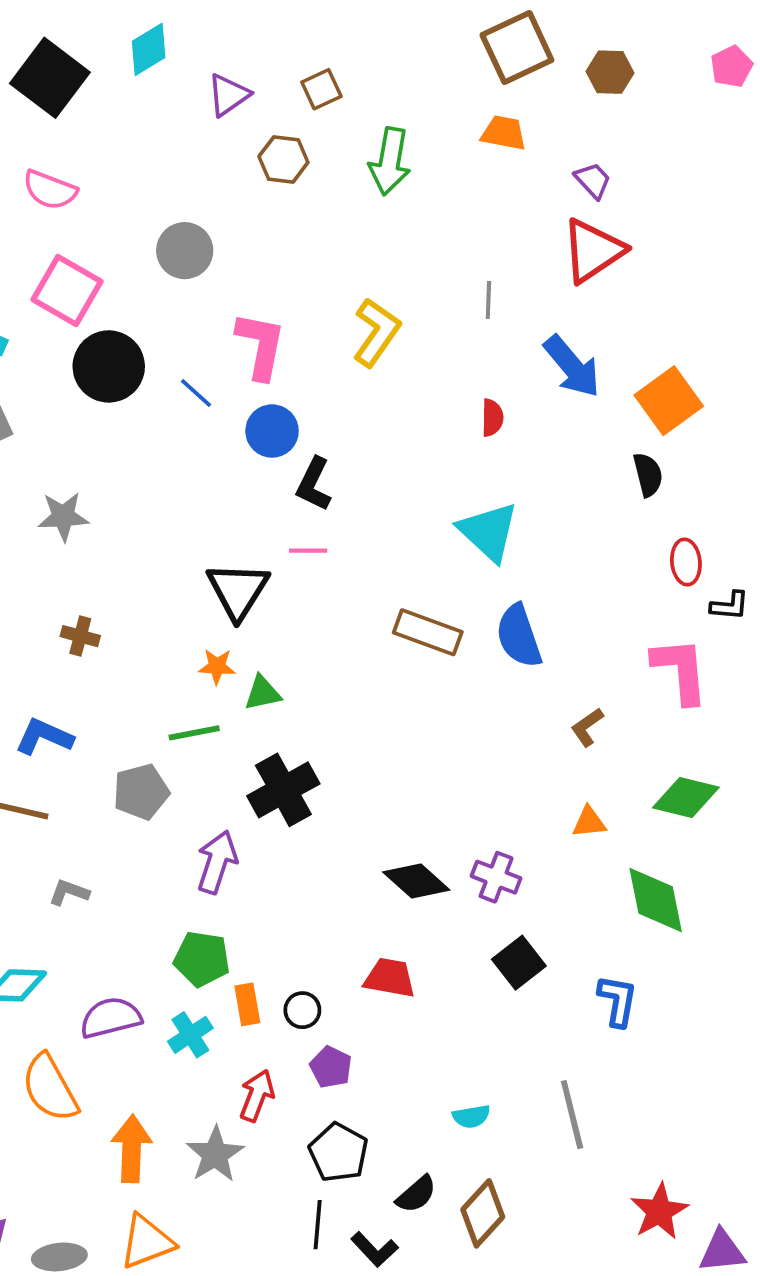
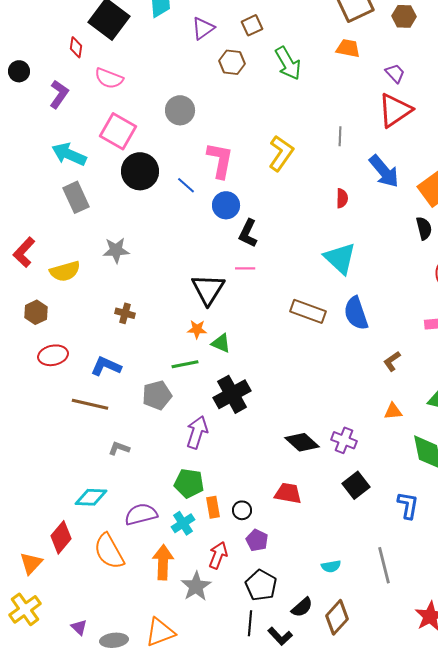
green arrow: (390, 161) -> (288, 63), turned -40
green triangle: (263, 693) -> (221, 343), turned 35
orange arrow: (132, 1149) -> (163, 562), moved

